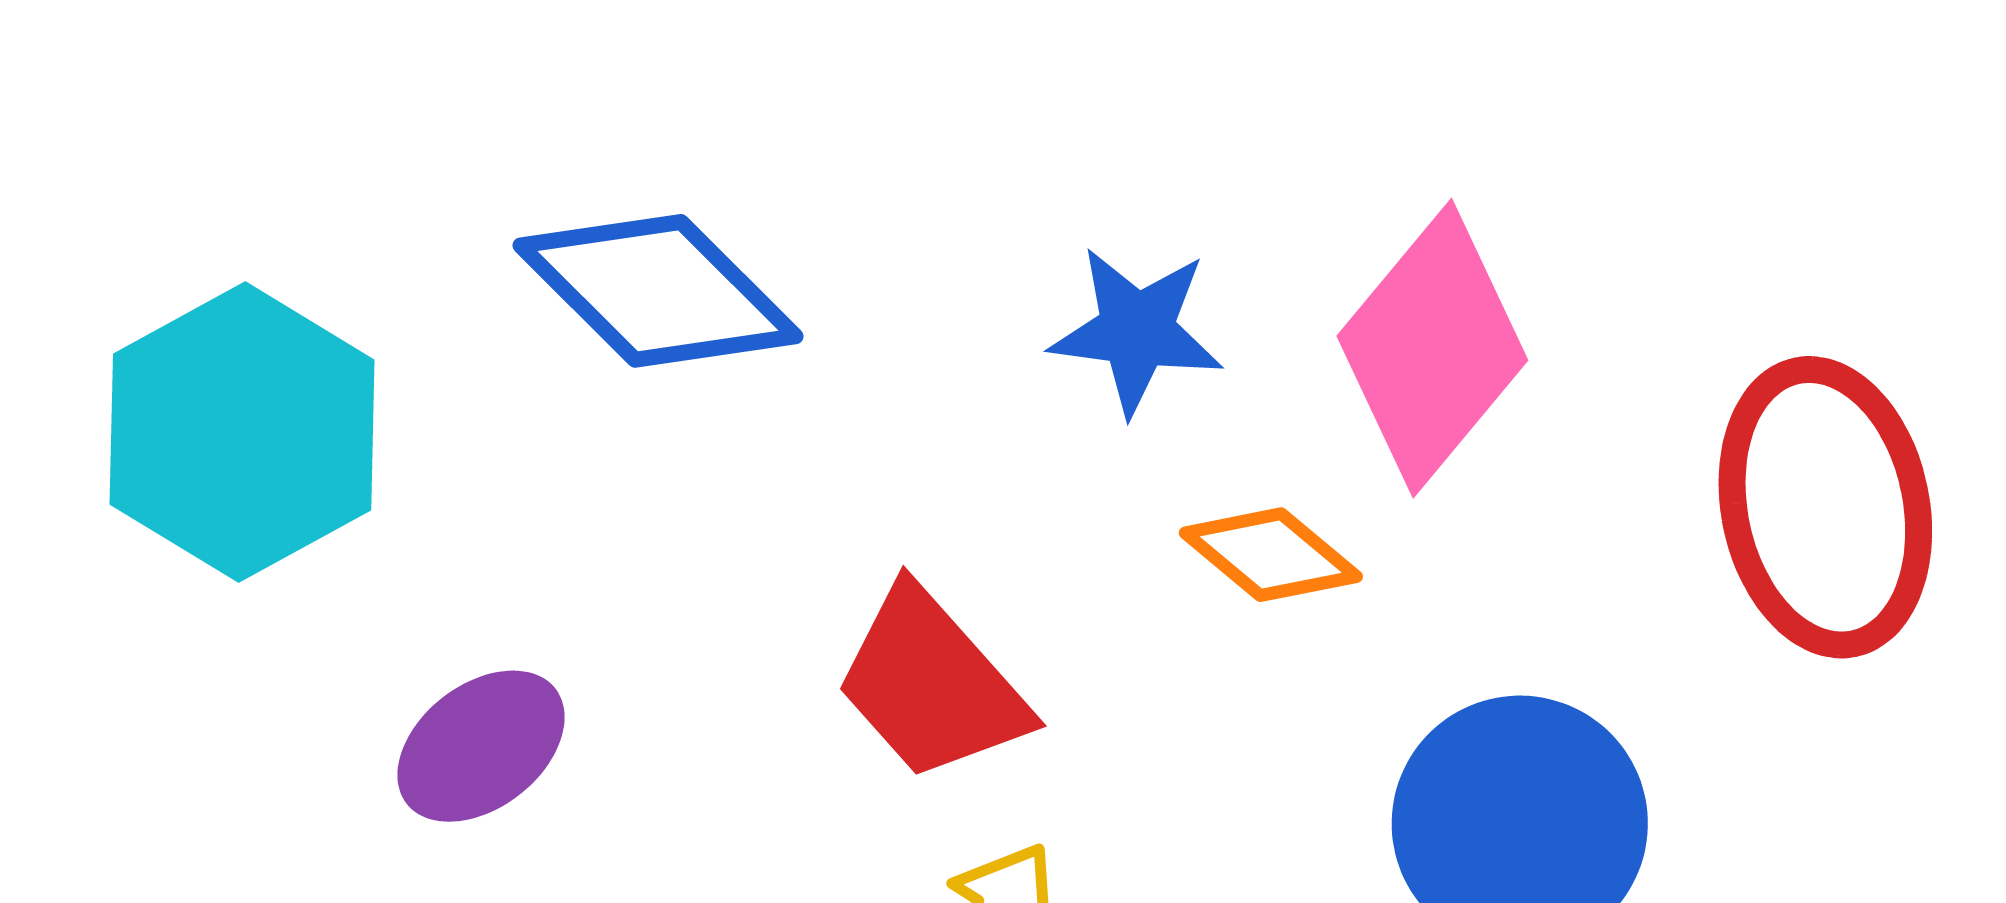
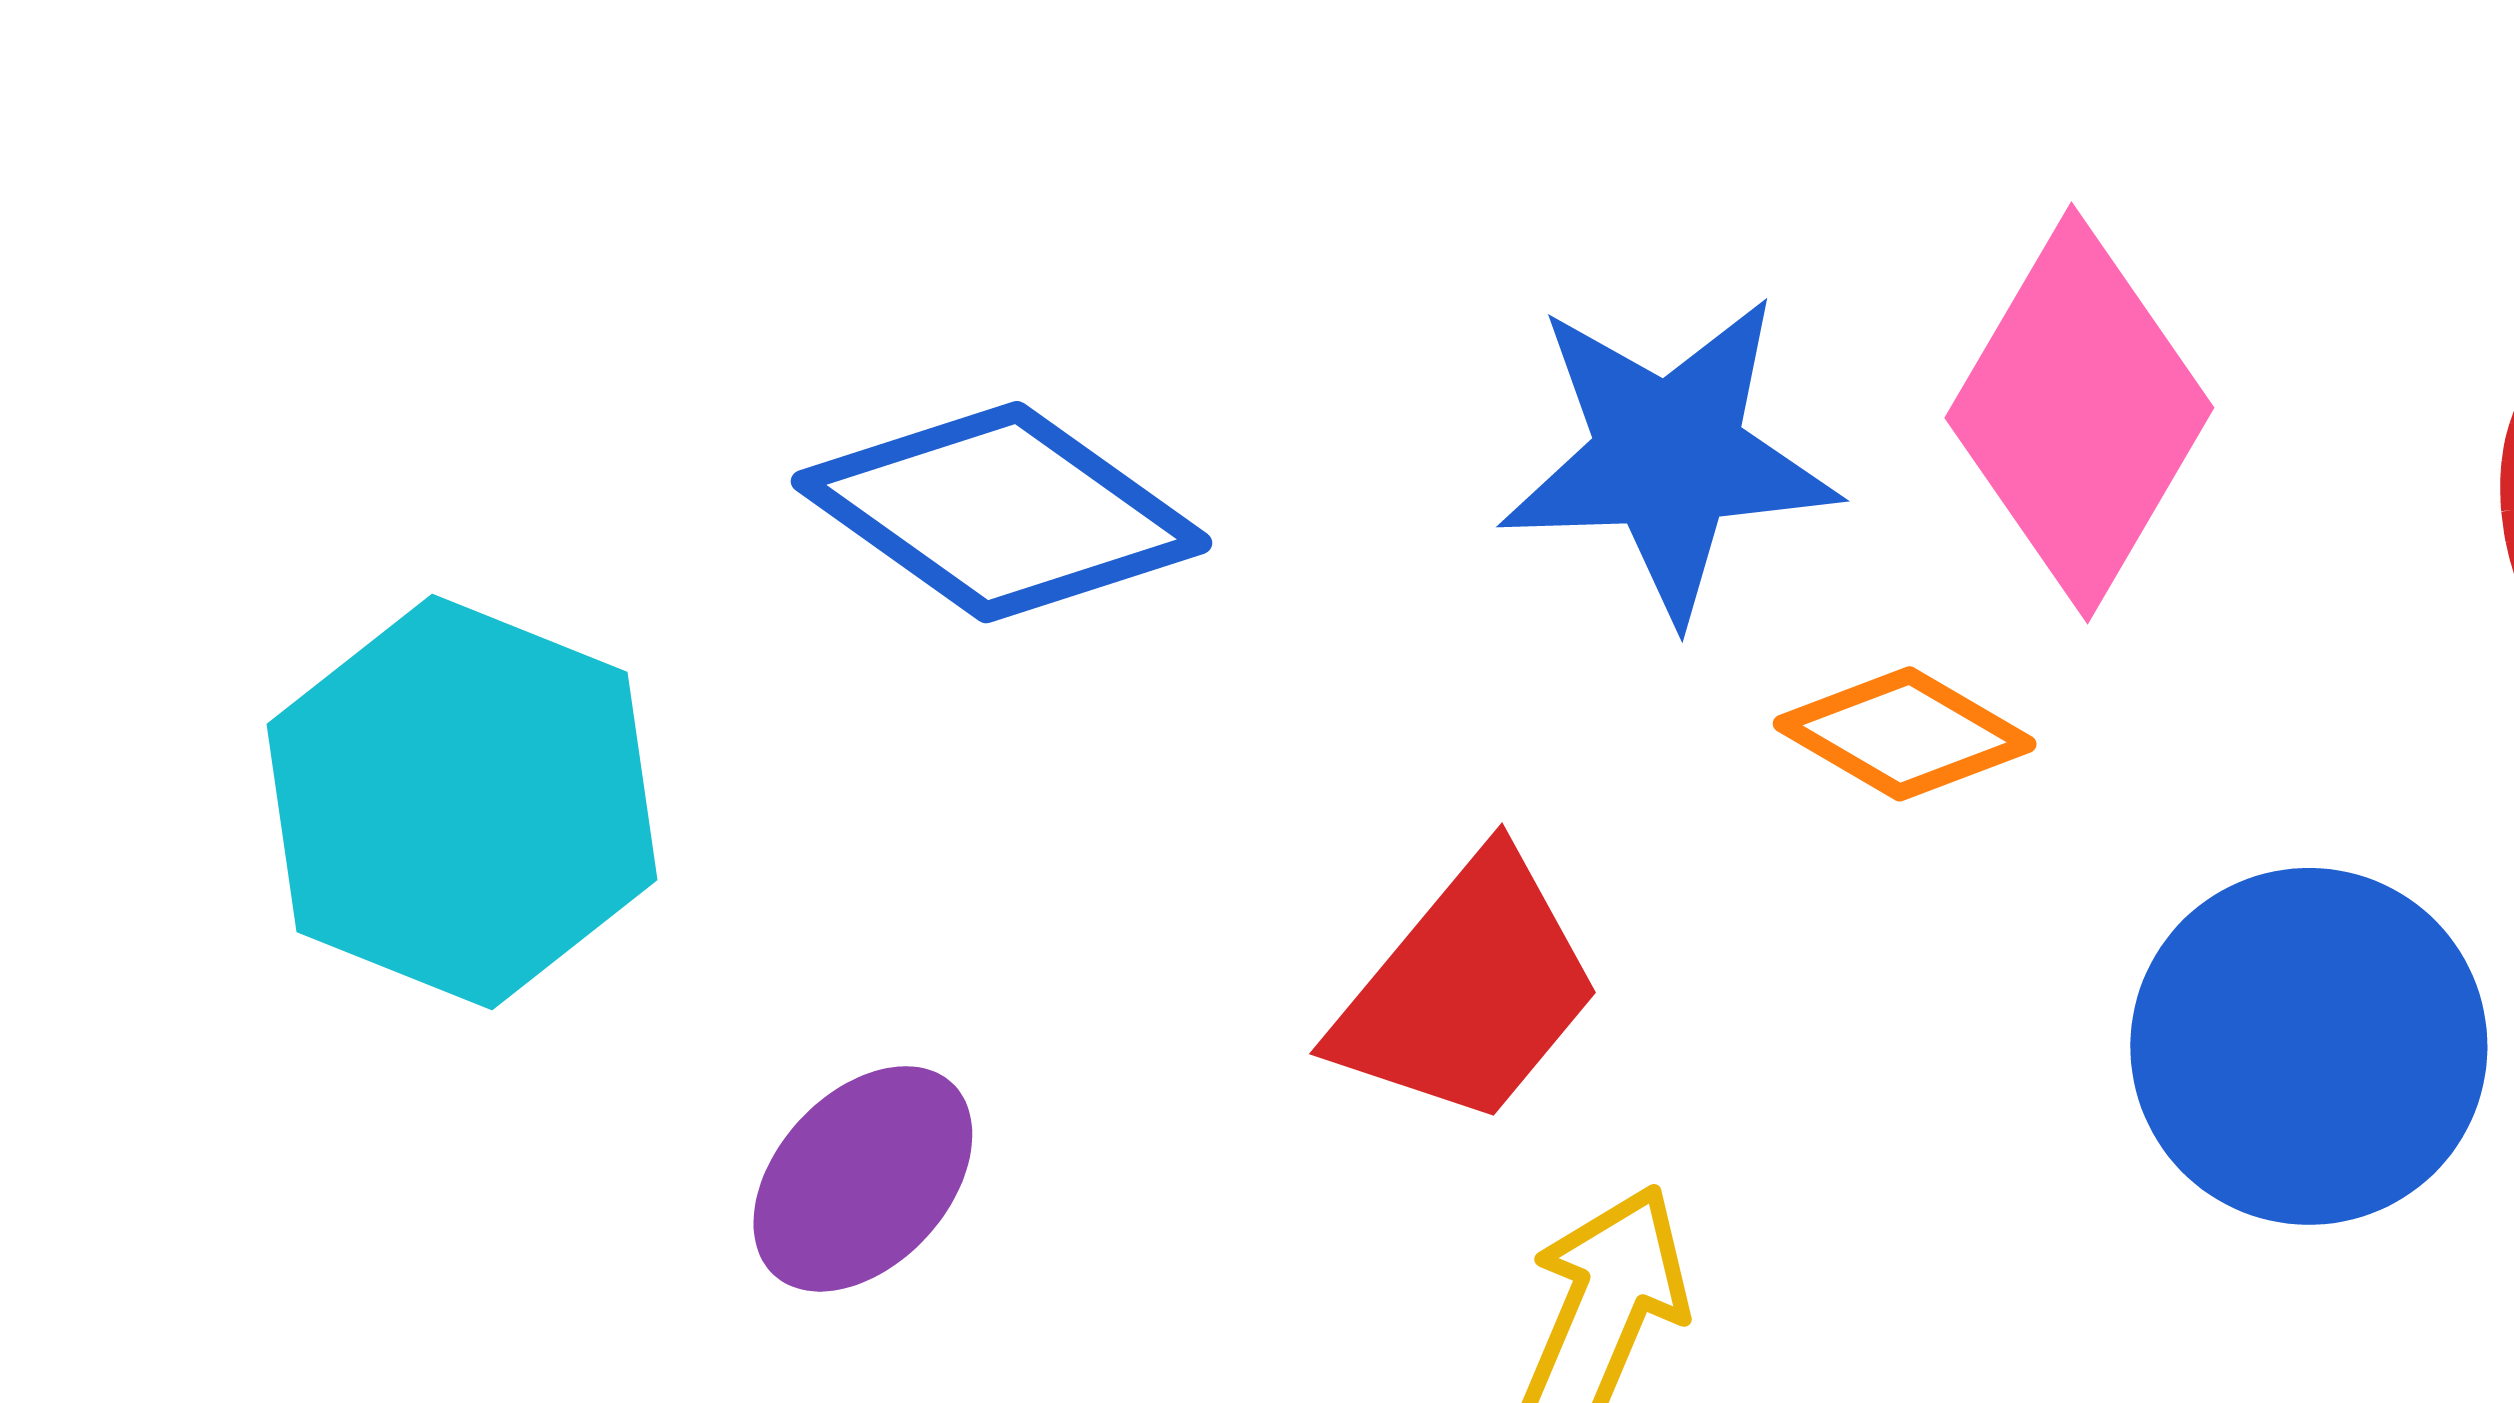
blue star: (1137, 331) -> (1669, 457), size x1.4
red trapezoid: (932, 684) -> (1468, 990), turned -89

